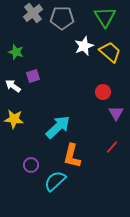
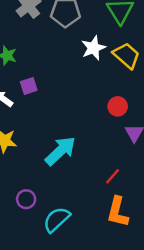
red line: (112, 147) -> (113, 176), moved
orange L-shape: (72, 156) -> (118, 212), moved

